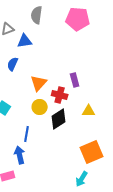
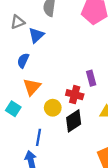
blue triangle: (25, 41) -> (36, 35), turned -35
orange triangle: (39, 83) -> (32, 87), moved

